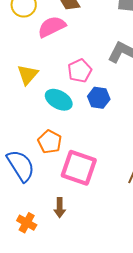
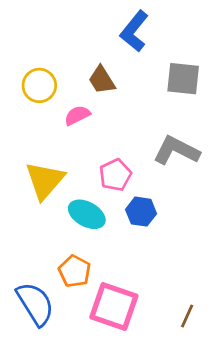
pink semicircle: (52, 27) -> (77, 115), size x0.7
yellow triangle: (28, 75) -> (45, 180), size x1.4

